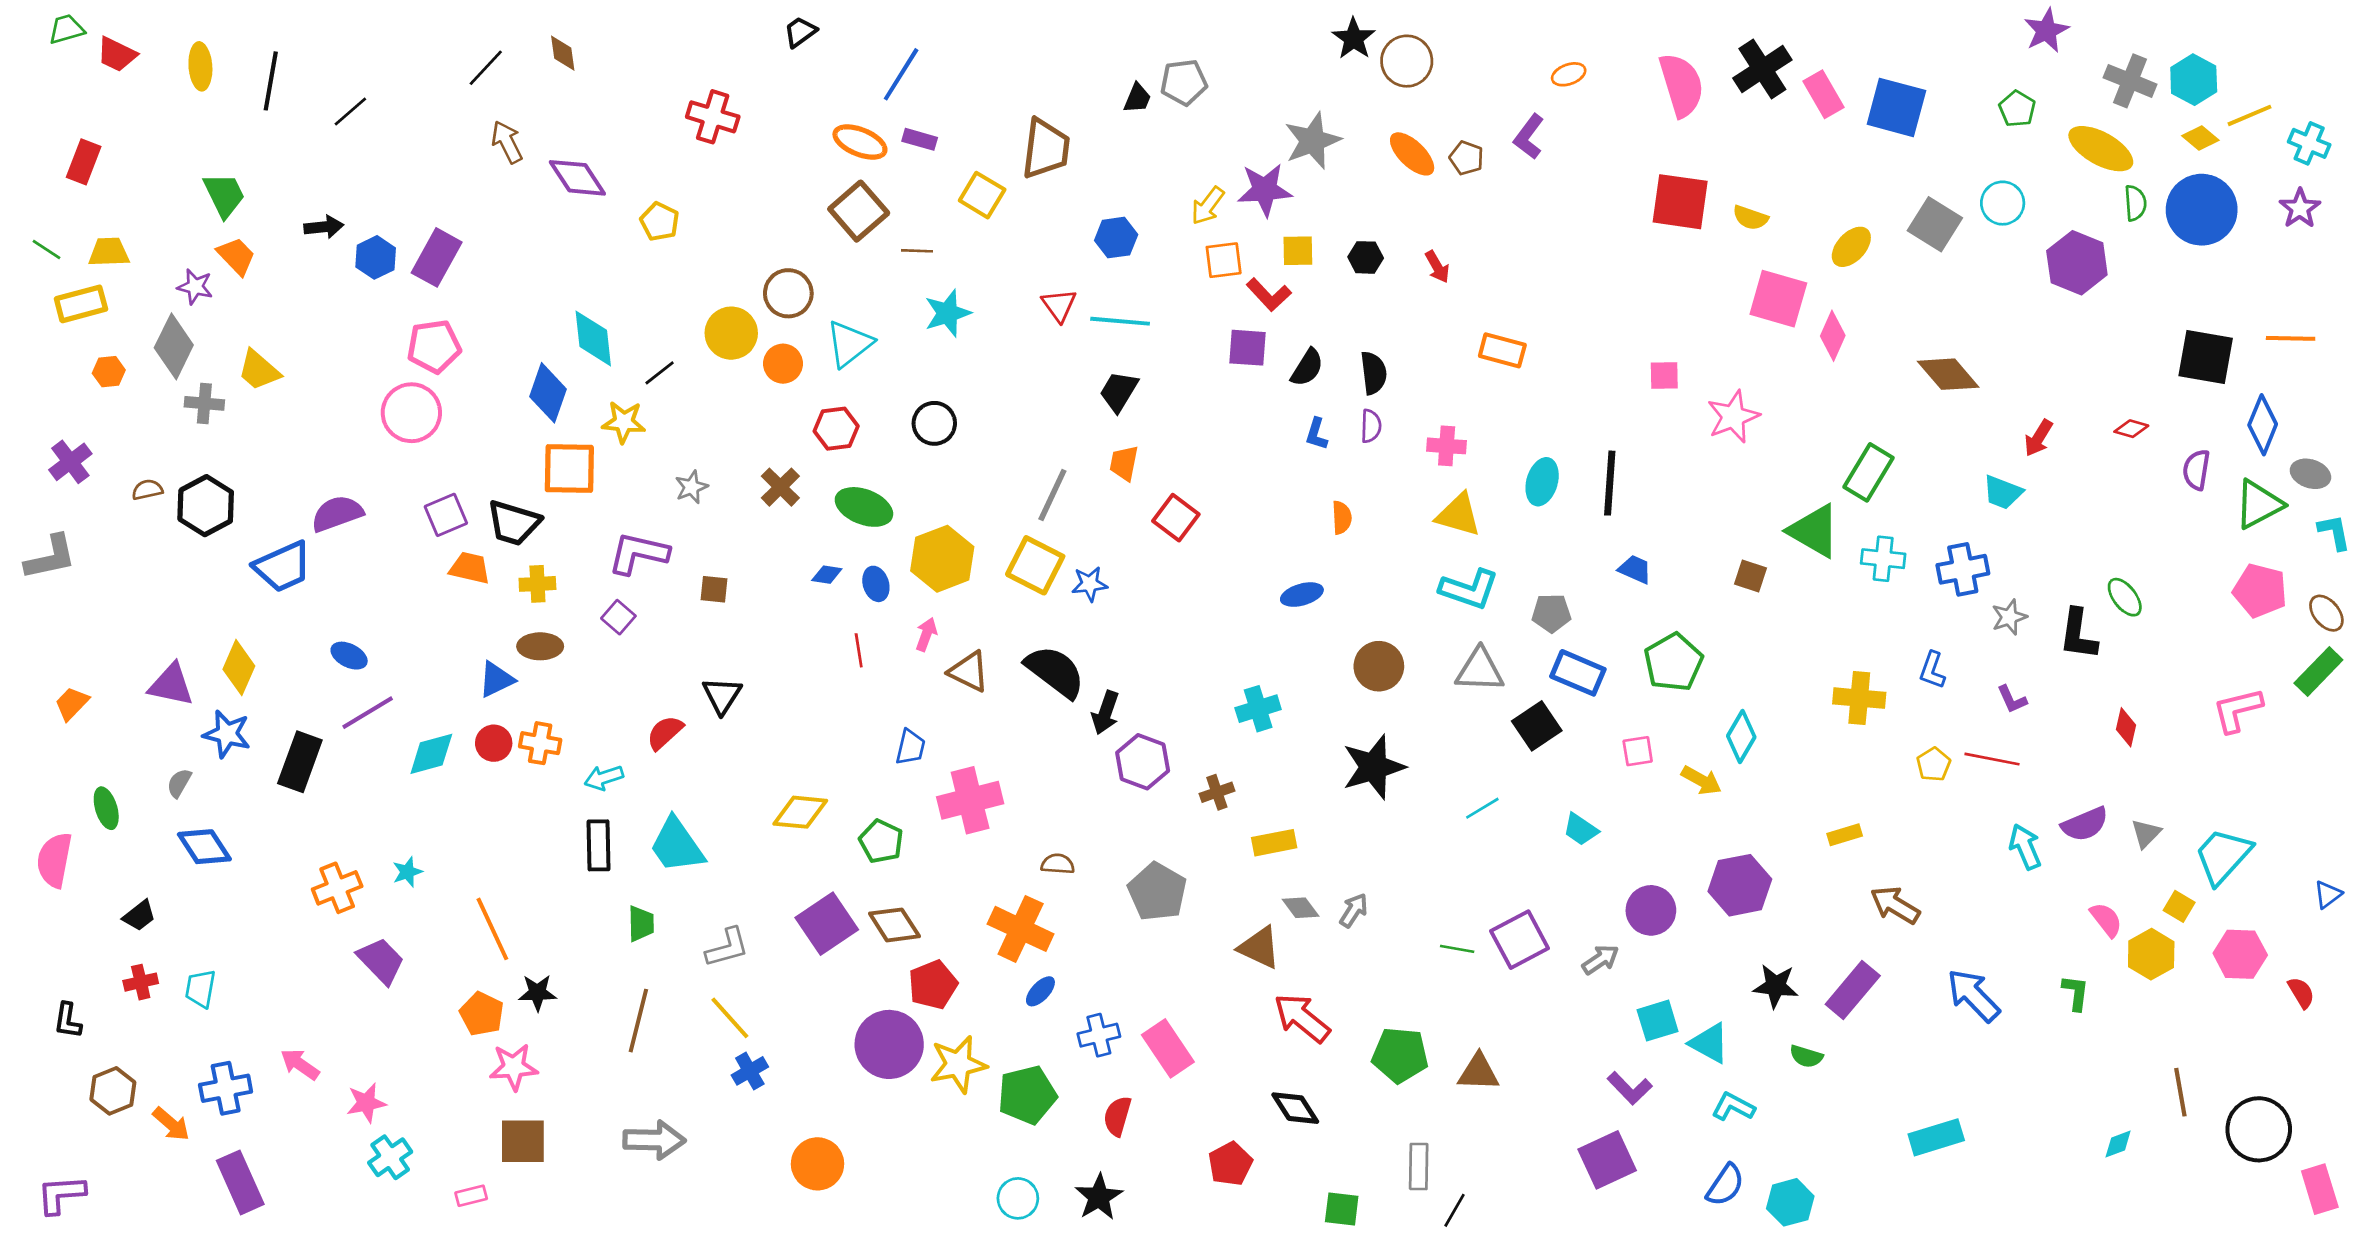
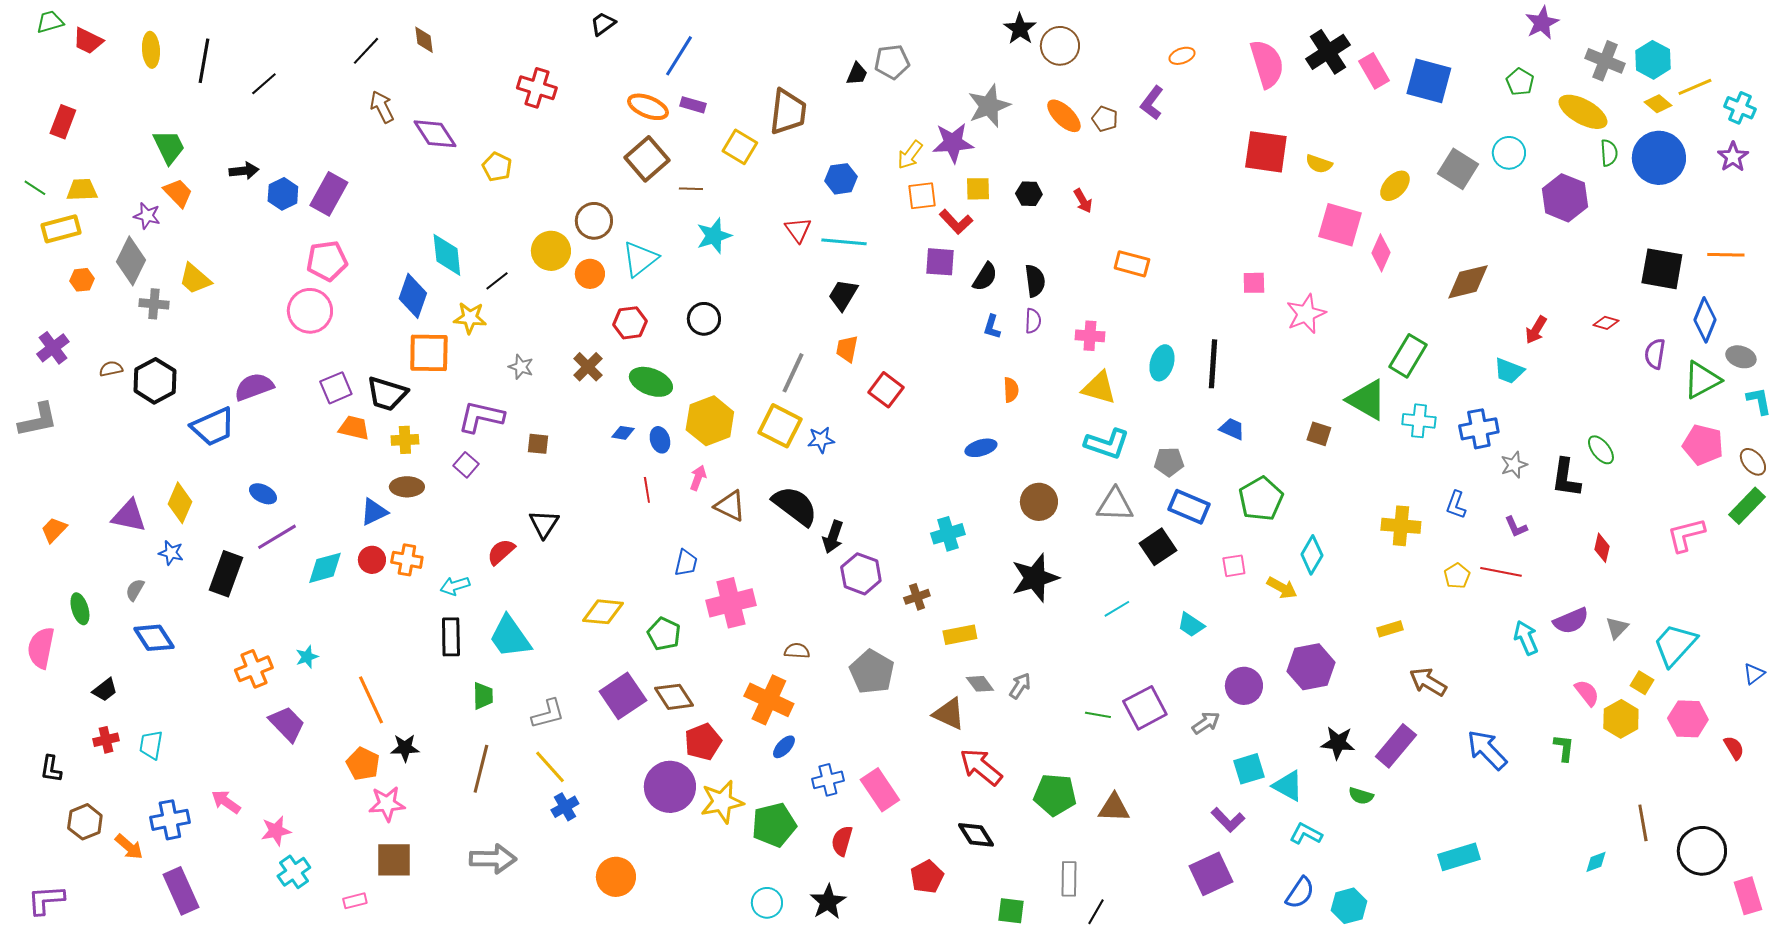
brown diamond: (1948, 374) -> (1468, 282), turned -63
gray star: (691, 487) -> (521, 367), turned -30
blue star: (227, 734) -> (171, 553), size x0.7

